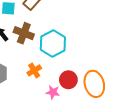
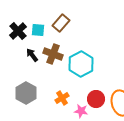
orange cross: (34, 70) -> (62, 98), moved

